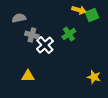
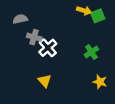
green cross: (69, 34) -> (91, 52), moved
yellow triangle: (28, 76) -> (45, 81), moved, turned 48

